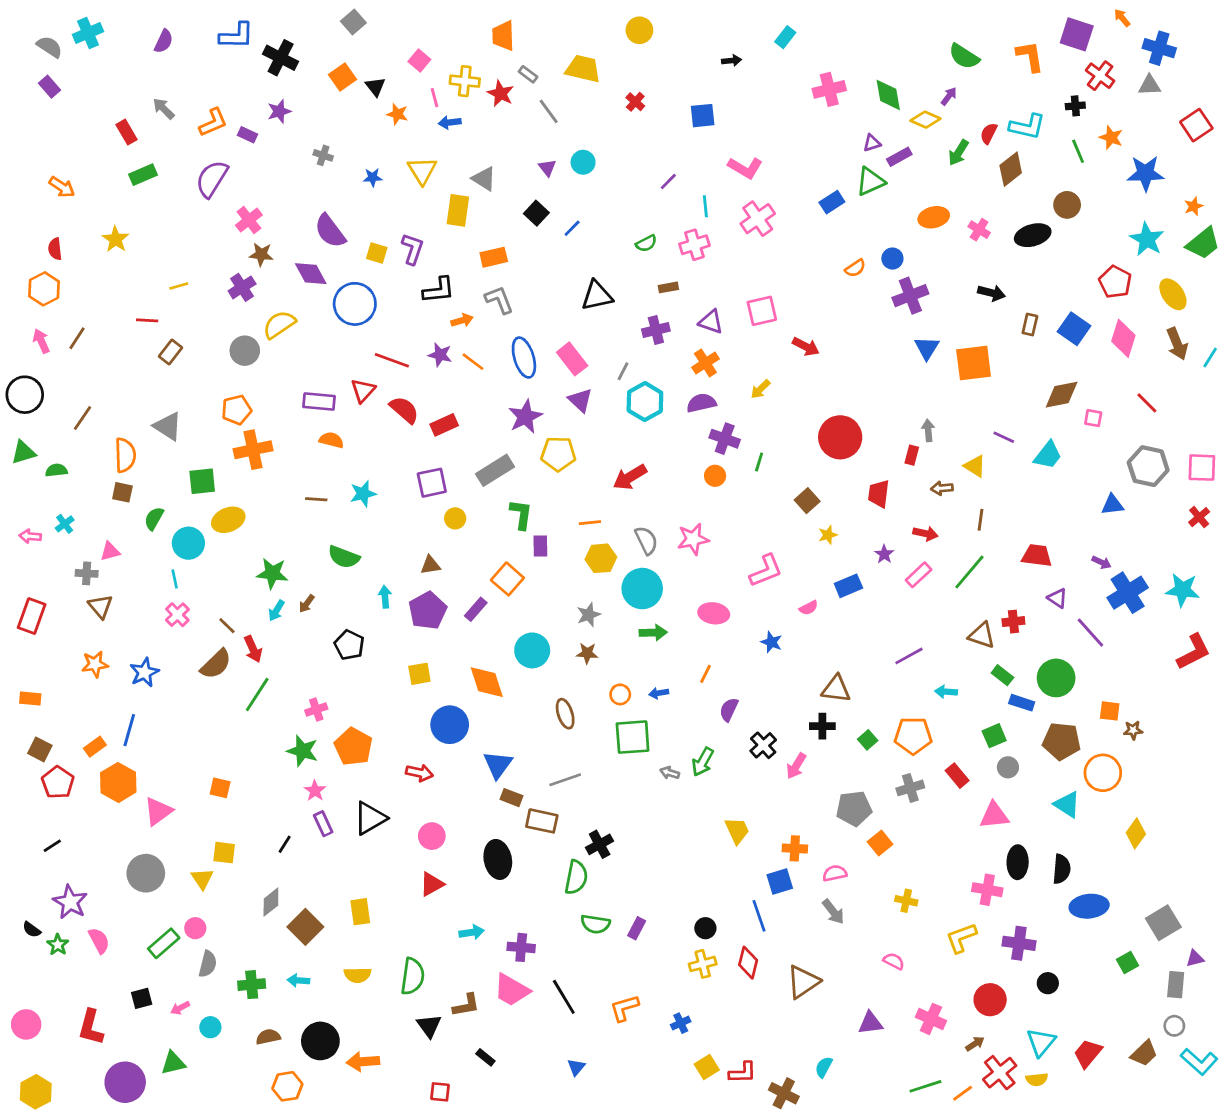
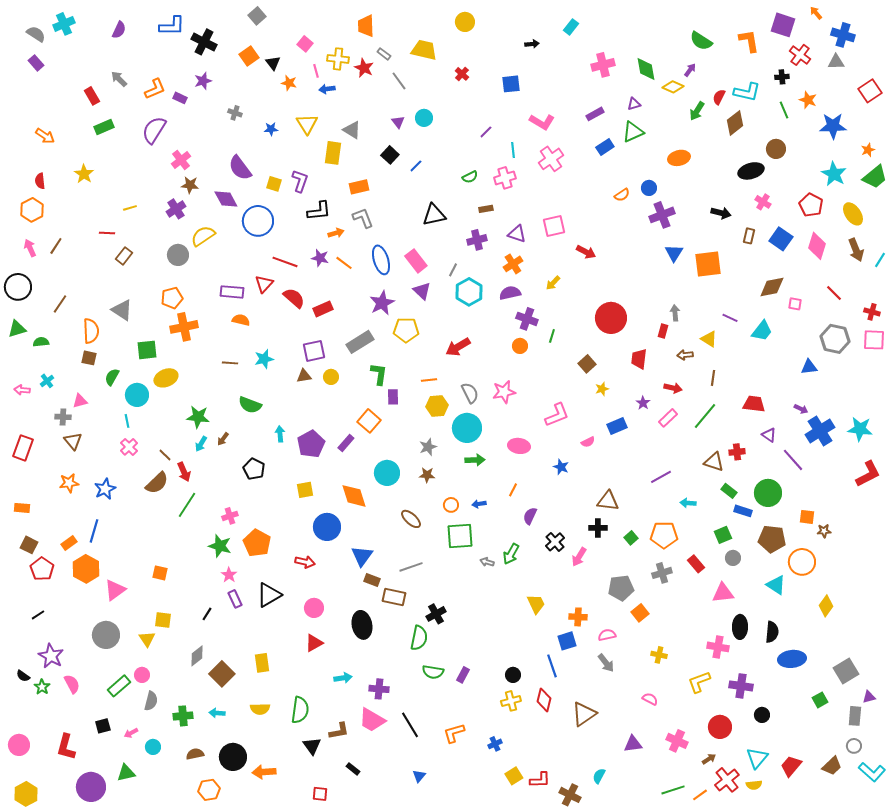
purple rectangle: (899, 157) -> (595, 114), moved
pink cross: (979, 230) -> (763, 202), moved
red cross: (1199, 517) -> (872, 312), moved, turned -35
brown triangle: (430, 565) -> (304, 376), moved
brown ellipse: (565, 714) -> (411, 519), turned -30

